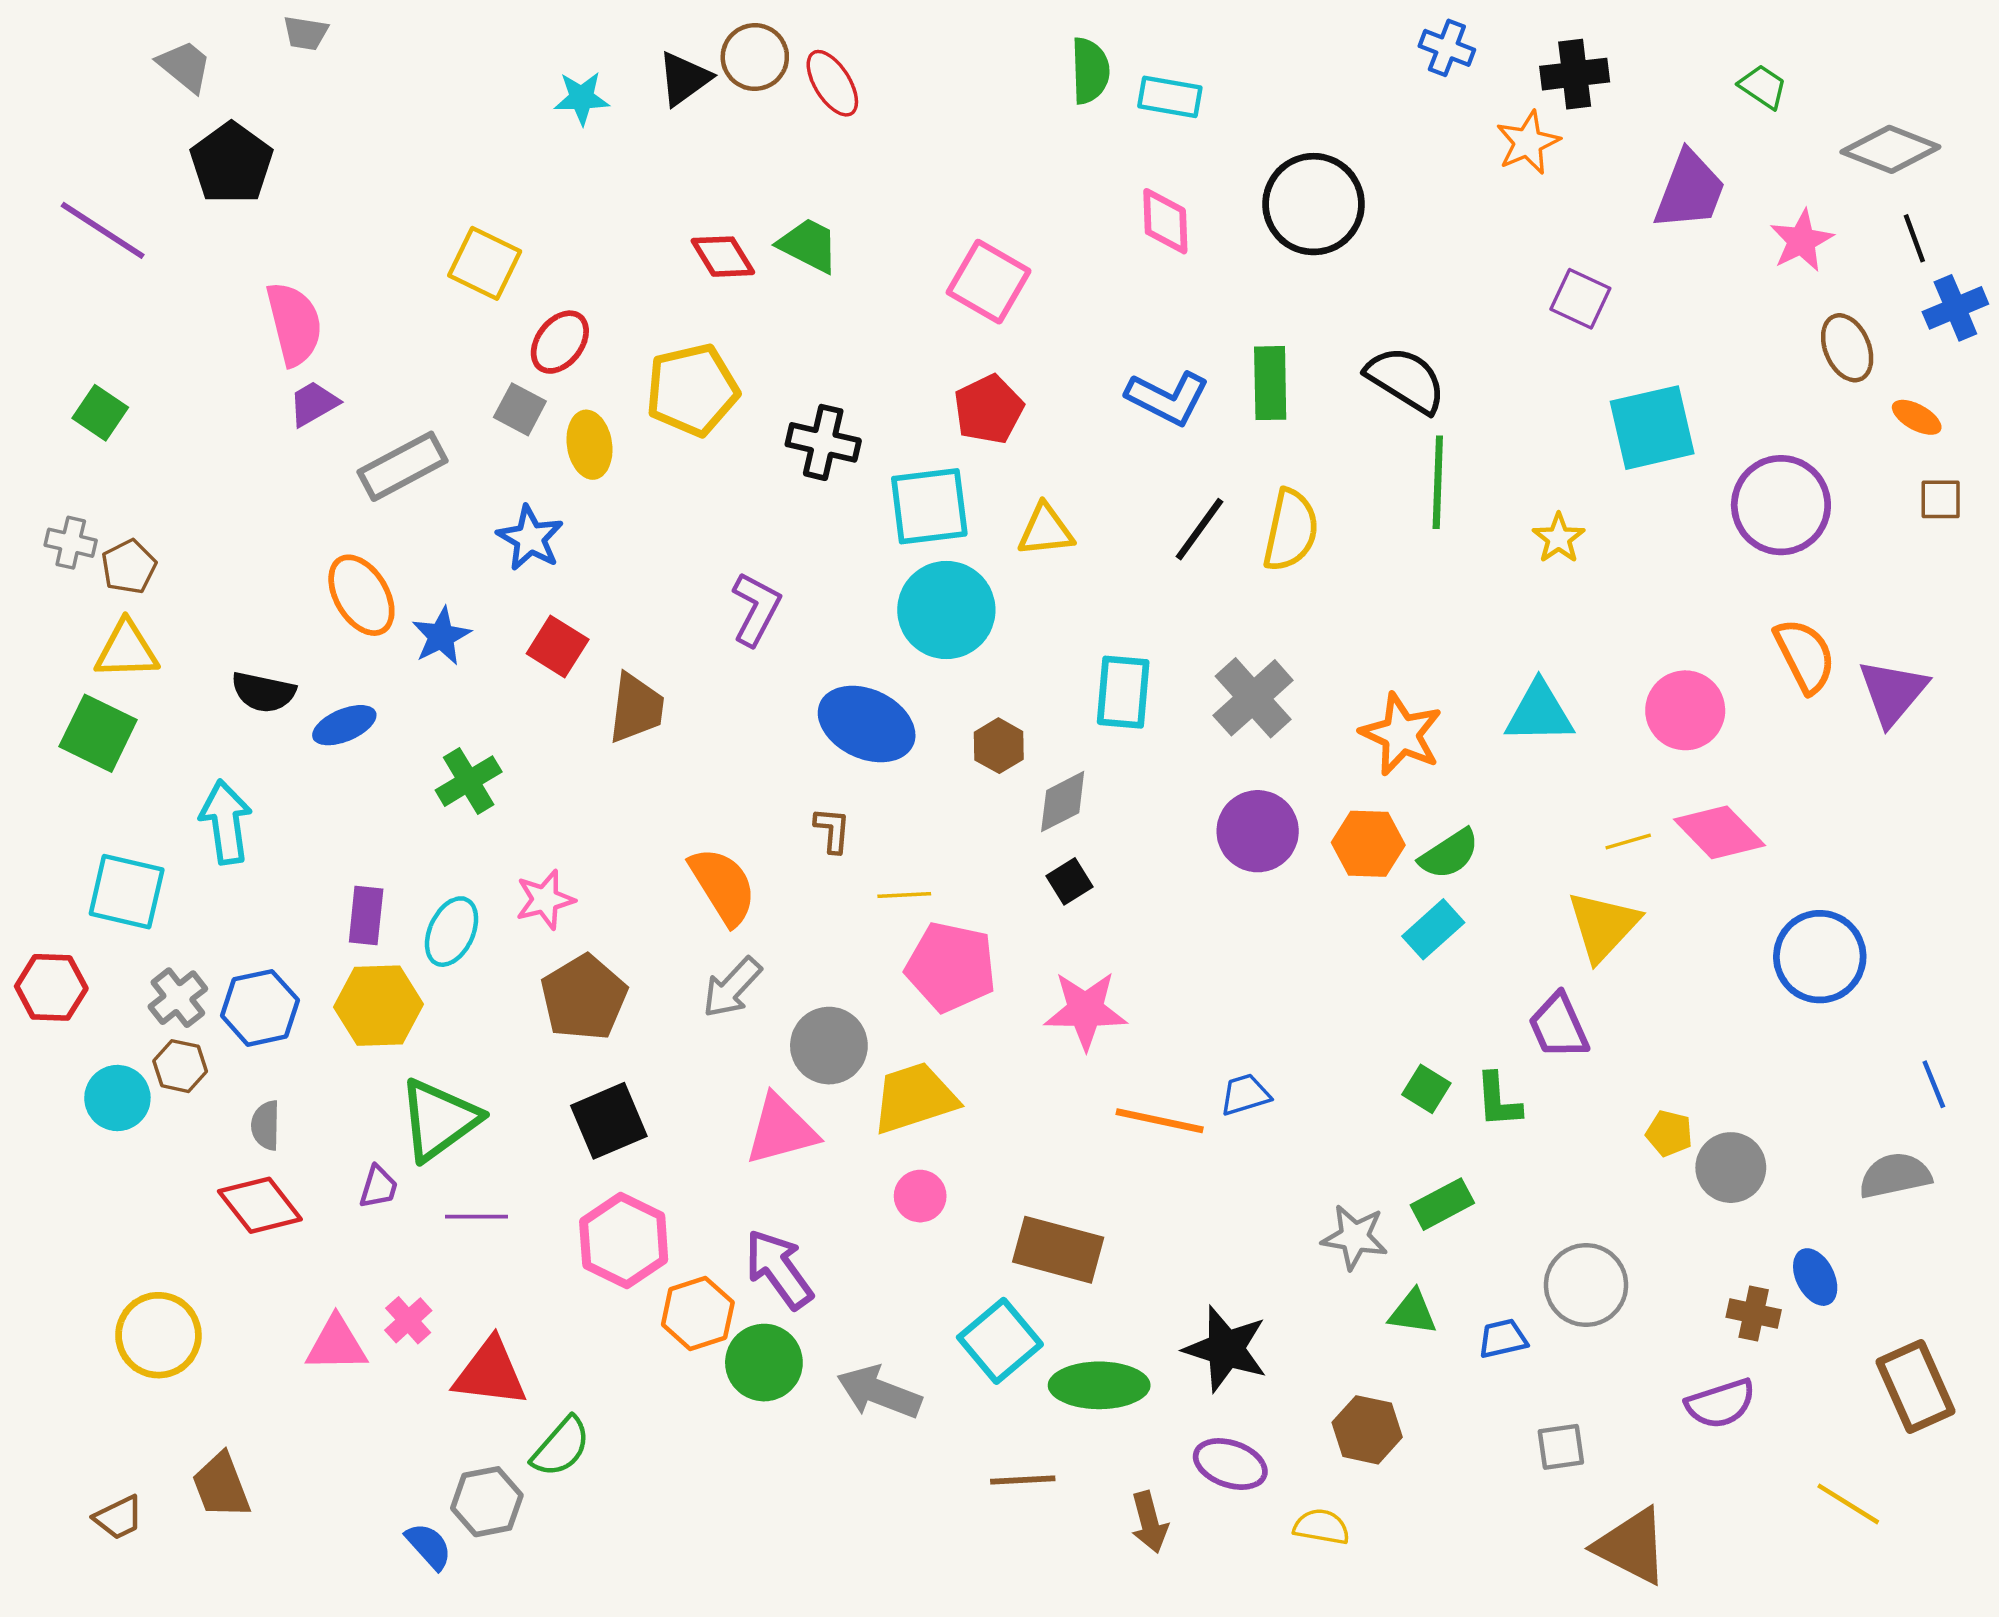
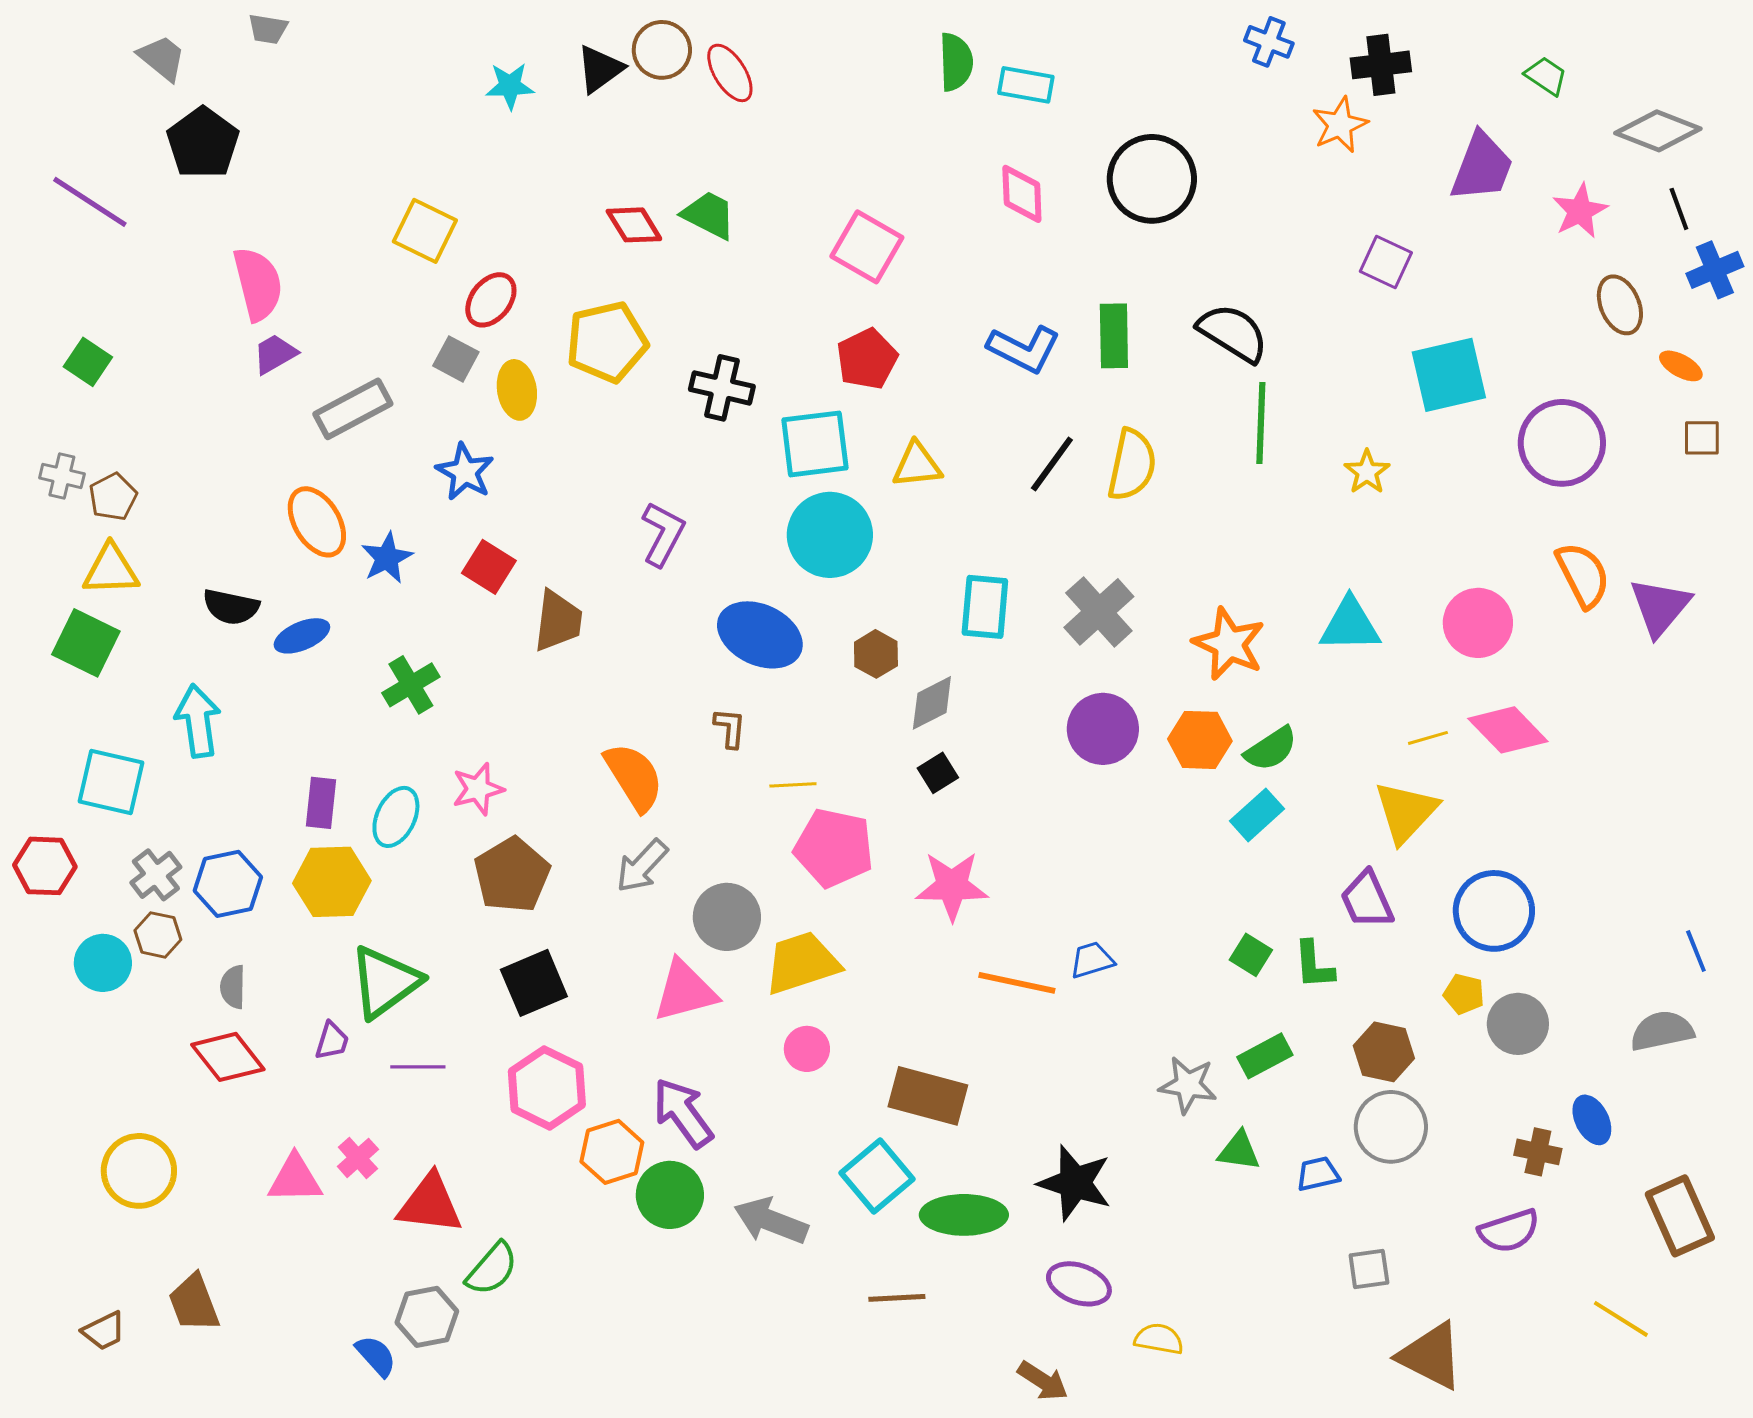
blue circle: (1820, 957) -> (1494, 911), moved
brown hexagon: (1367, 1430) -> (1384, 1052), moved
brown arrow: (1149, 1522) -> (1043, 1381), moved, turned -42

